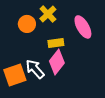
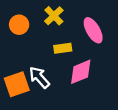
orange circle: (27, 24) -> (19, 25), moved
pink diamond: (57, 62) -> (81, 72), moved, turned 30

